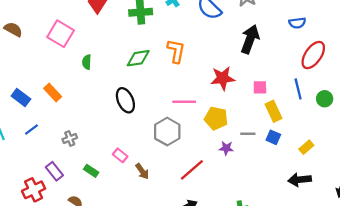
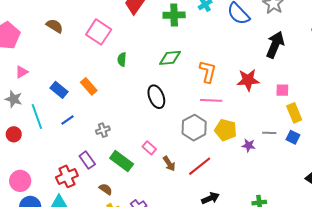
orange L-shape: (176, 51) -> (208, 72), moved
yellow pentagon: (216, 118) -> (226, 130), moved
red line: (192, 170) -> (200, 166), moved
green rectangle: (91, 171) -> (122, 161), size x1.6

